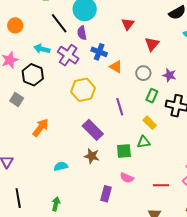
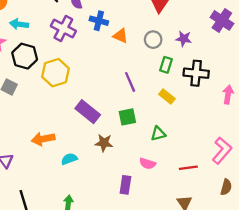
cyan arrow: (42, 49) -> (19, 24), moved
yellow hexagon: (83, 90) -> (56, 73), moved
orange arrow: (41, 128) -> (43, 139), moved, turned -132
purple rectangle: (93, 130) -> (88, 112), moved
green triangle: (144, 142) -> (158, 134), moved
green square: (124, 151) -> (127, 117), moved

